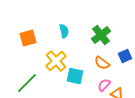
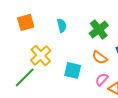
orange square: (28, 38) -> (26, 22), moved
yellow cross: (56, 61) -> (41, 55), moved

